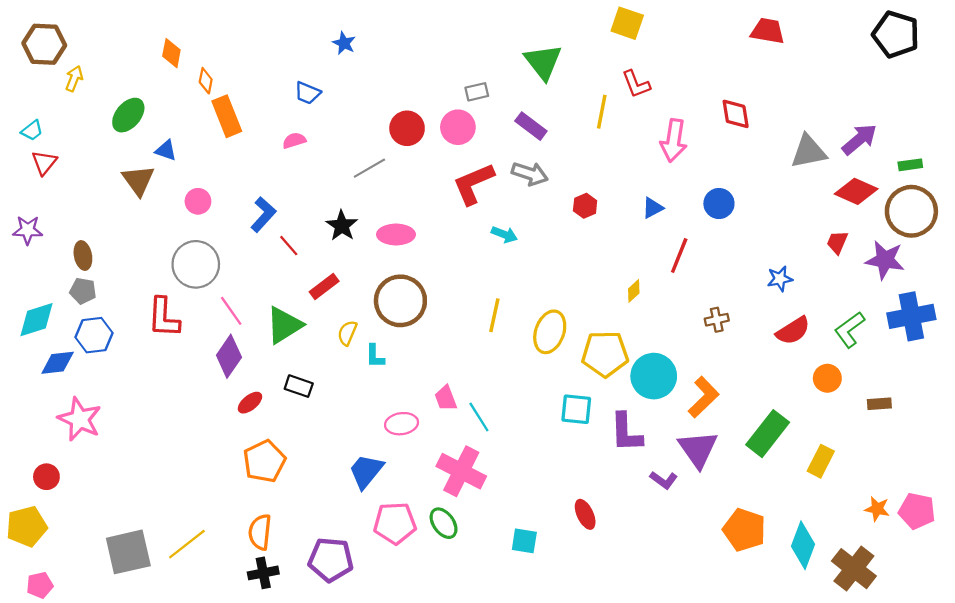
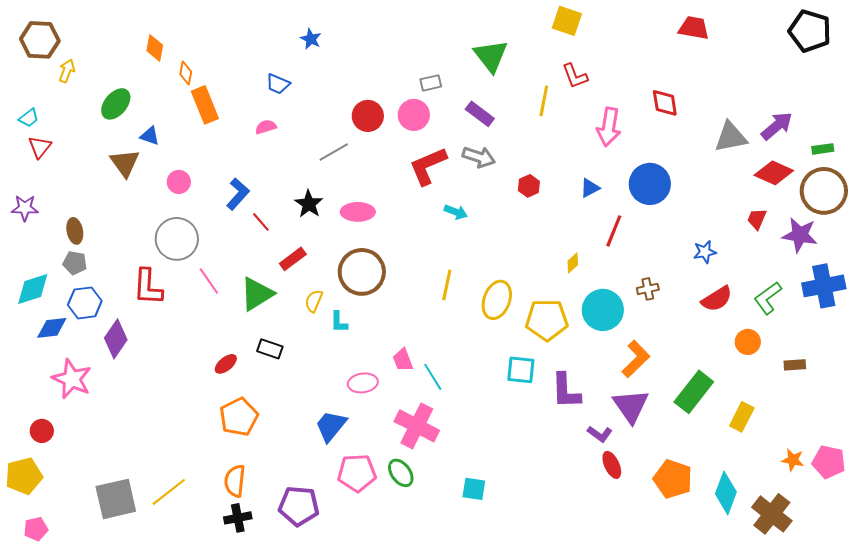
blue circle: (719, 204) -> (650, 184), size x1.5
purple diamond: (229, 356) -> (116, 339), moved
cyan circle: (654, 376) -> (603, 310), moved
red ellipse: (585, 514) -> (612, 465), moved

